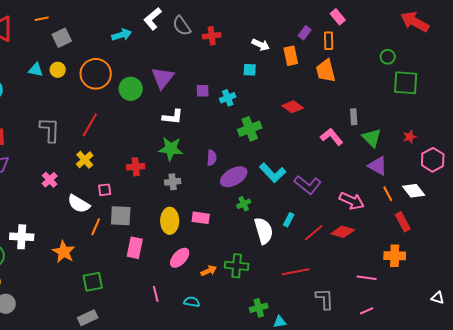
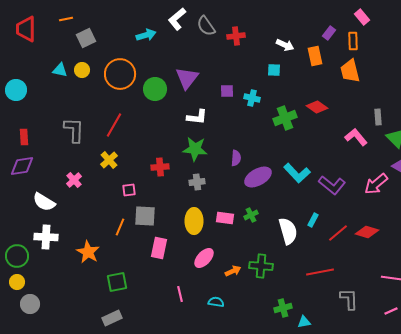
cyan cross: (228, 98) -> (252, 98), turned 35
green cross: (250, 129) -> (285, 118), moved
pink arrow: (352, 201) -> (376, 184), moved, turned 115
white semicircle: (79, 204) -> (44, 202), moved
green cross: (244, 204) -> (251, 215), moved

